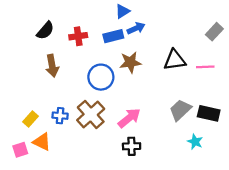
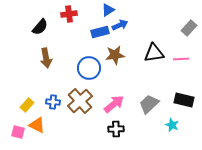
red cross: (78, 36) -> (69, 14), moved
gray trapezoid: (180, 110) -> (149, 104), moved
pink square: (20, 150) -> (18, 132), turned 32

